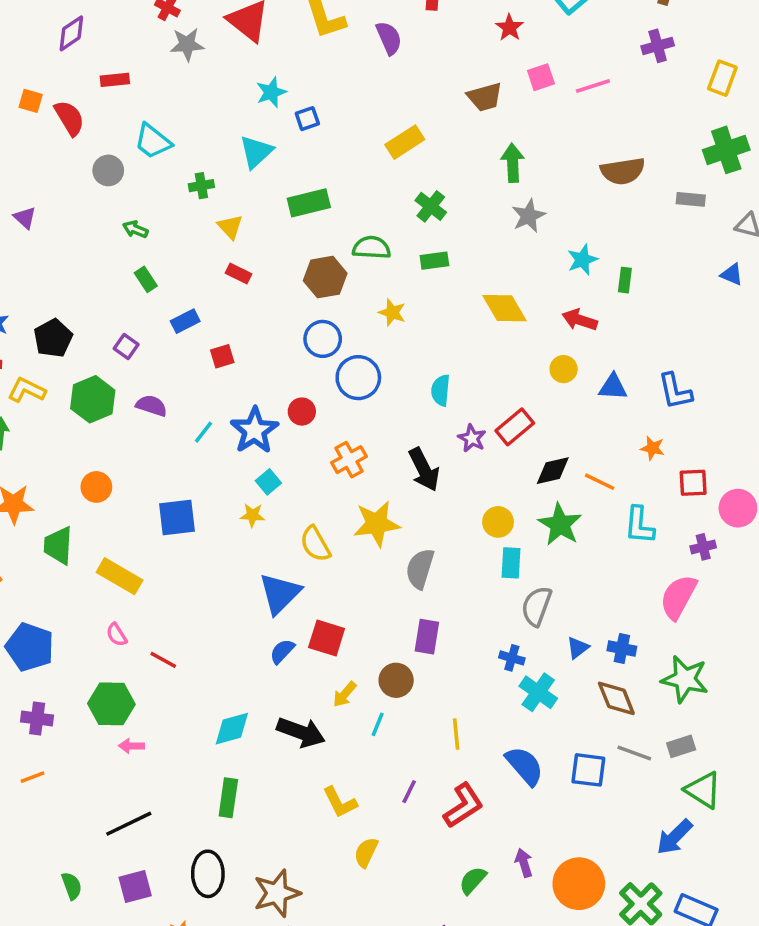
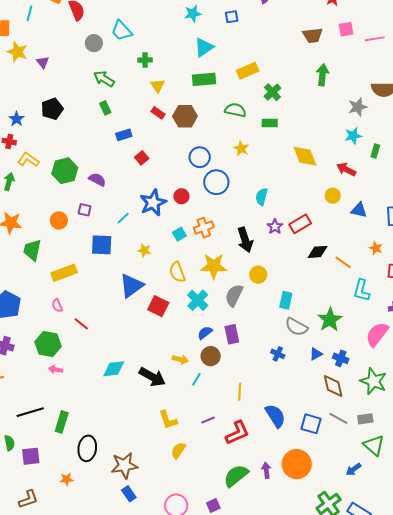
blue square: (307, 119) -> (232, 17), moved
yellow rectangle: (405, 142) -> (248, 71), moved
cyan triangle: (256, 152) -> (204, 47), moved
gray star: (529, 216) -> (358, 107), moved
green arrow: (135, 229) -> (104, 79), size x1.5
brown hexagon: (325, 277) -> (185, 116), moved
black pentagon: (53, 338) -> (52, 109), moved
purple square: (126, 347) -> (85, 210), moved, turned -32
red square: (222, 356) -> (142, 158), turned -32
cyan line: (204, 432) -> (123, 218), moved
cyan square: (268, 482) -> (179, 234), moved
yellow circle: (498, 522) -> (258, 275), moved
green star: (560, 524) -> (330, 320), moved
yellow rectangle: (120, 576) -> (64, 273), turned -60
blue triangle: (280, 593) -> (131, 286), moved
gray semicircle: (537, 606) -> (296, 327), turned -90
purple rectangle: (427, 637) -> (232, 334), turned -30
red square: (327, 638) -> (158, 306), moved
blue semicircle: (282, 651) -> (205, 333), moved
cyan cross: (538, 692) -> (198, 300), moved
yellow arrow: (345, 694) -> (180, 359), turned -126
purple line: (409, 792) -> (208, 420), turned 32
green rectangle: (228, 798) -> (62, 422), moved
black line: (129, 824) -> (30, 412), moved
blue arrow: (674, 837) -> (354, 469), size x0.7
green semicircle: (473, 880) -> (236, 476), size x1.5
orange circle: (579, 884) -> (297, 464), moved
purple square: (135, 886) -> (31, 456), moved

